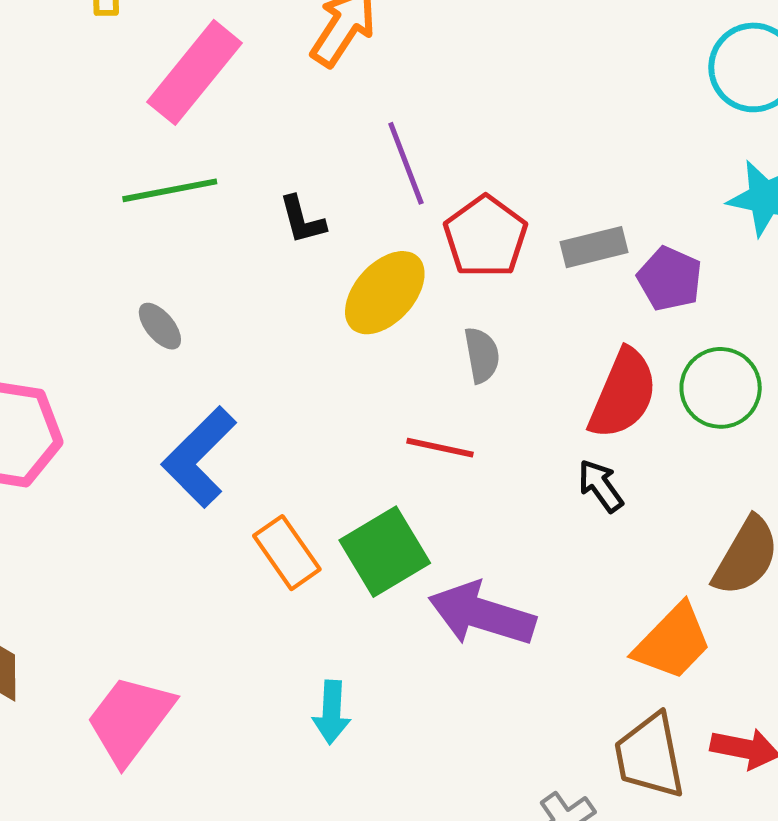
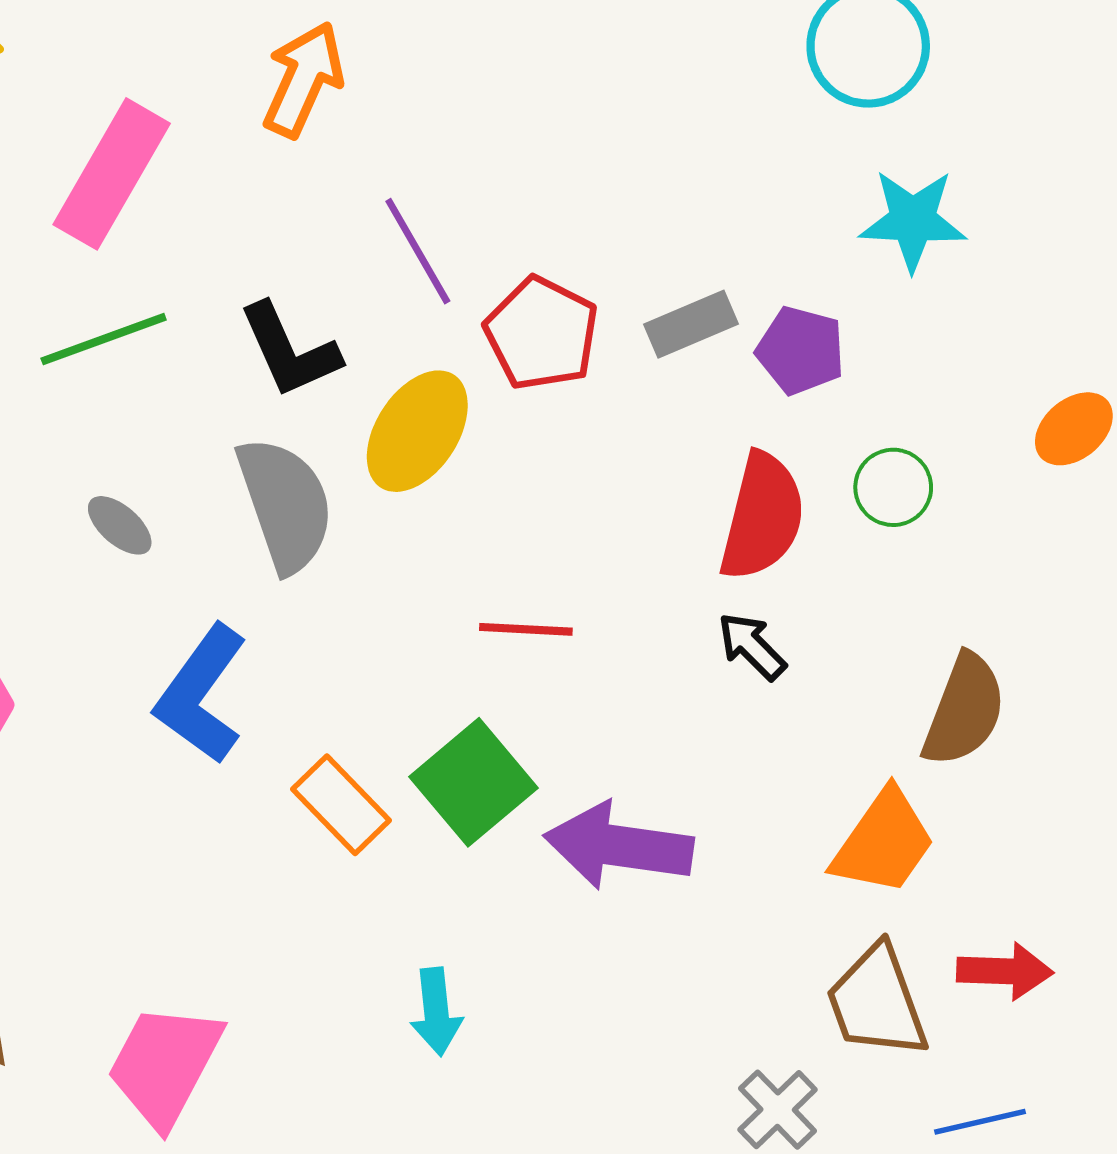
black L-shape: (302, 220) -> (289, 350), size x1.5
gray semicircle: (482, 355) -> (285, 504), moved, size x1.8
green circle: (721, 388) -> (893, 487), size x0.7

